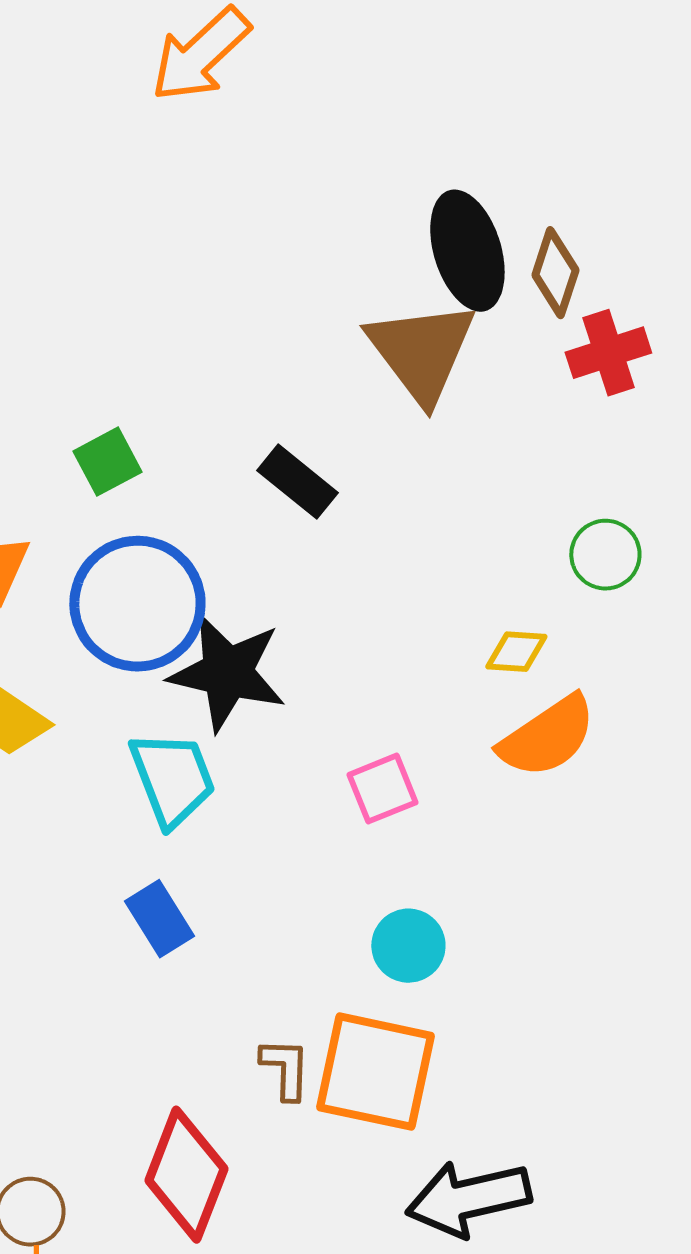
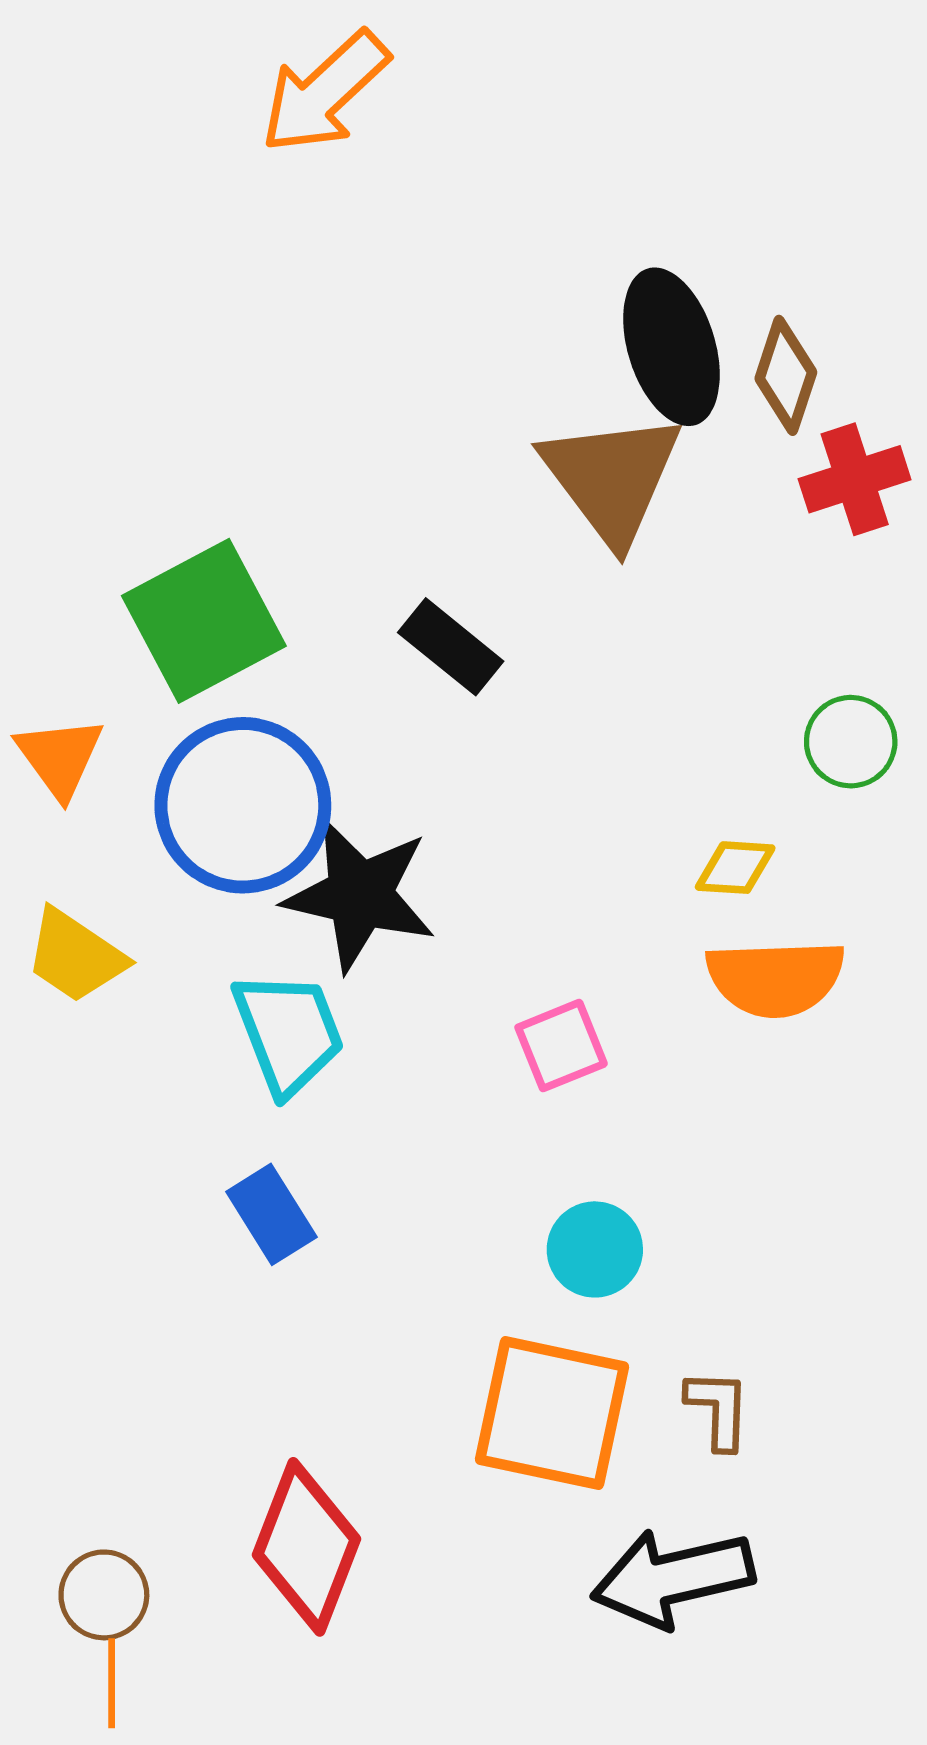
green square: (107, 462) -> (204, 621), size x1.8
orange semicircle: (547, 737) -> (775, 978), turned 32
brown L-shape: (285, 1069) -> (718, 1409), moved

